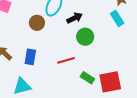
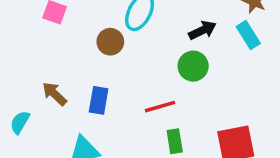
black arrow: (75, 18) -> (202, 30), moved
green rectangle: (87, 78) -> (175, 141), moved, turned 48

